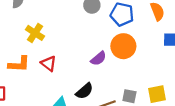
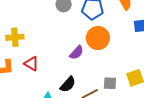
yellow cross: (35, 33) -> (15, 37), turned -30

